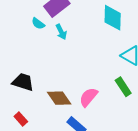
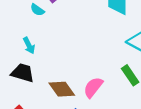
cyan arrow: (61, 32) -> (29, 46), moved

